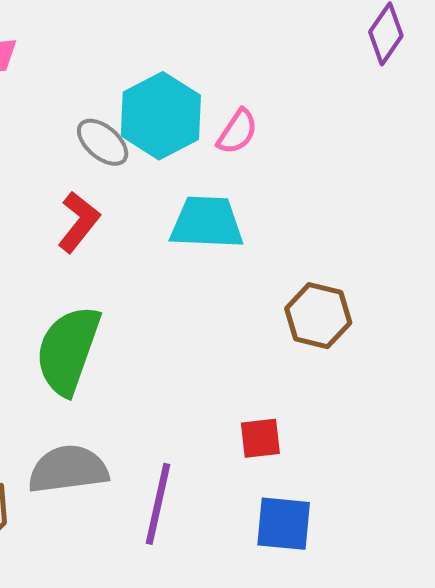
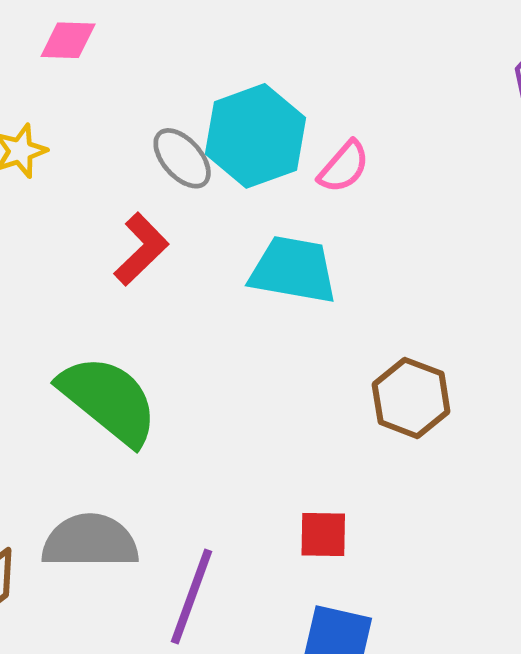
green semicircle: (68, 350) -> (109, 400), turned 102

